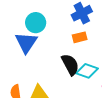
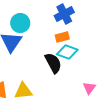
cyan diamond: (87, 71) -> (67, 52), moved

